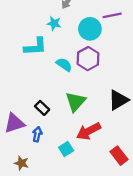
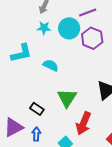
cyan star: (54, 23) -> (44, 28), moved
purple hexagon: (88, 59) -> (92, 38), moved
red arrow: (89, 131) -> (83, 123), turned -30

